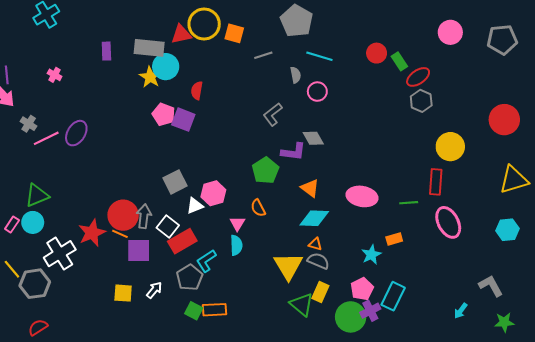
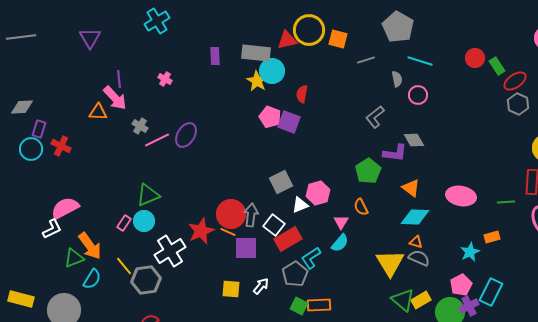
cyan semicircle: (236, 245) -> (340, 243), turned 42
yellow rectangle: (320, 292) -> (421, 300), moved, turned 36

